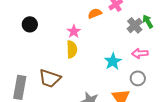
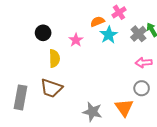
black circle: (30, 24) -> (43, 33), moved
yellow semicircle: (72, 49) -> (54, 58), moved
cyan star: (113, 61) -> (109, 35), moved

